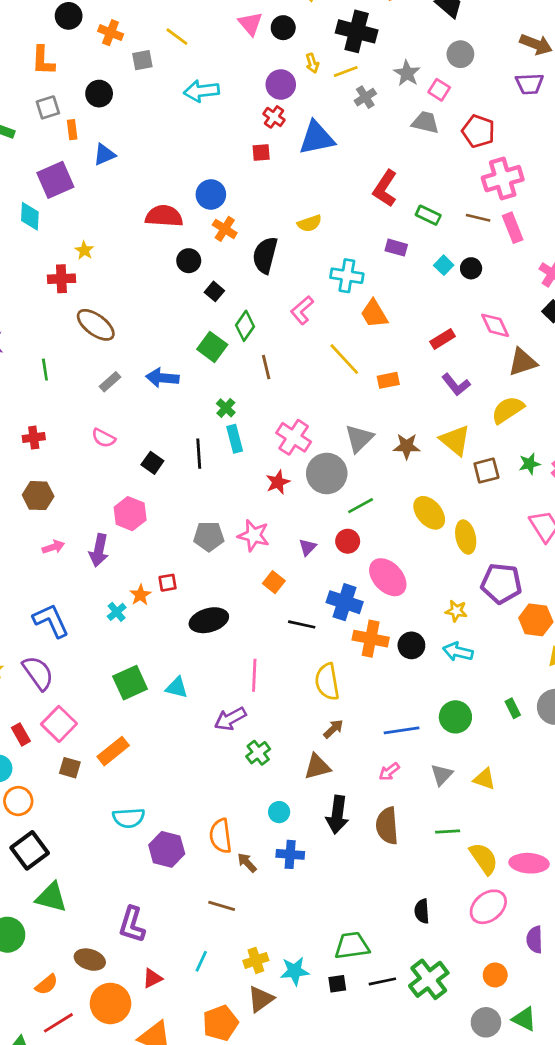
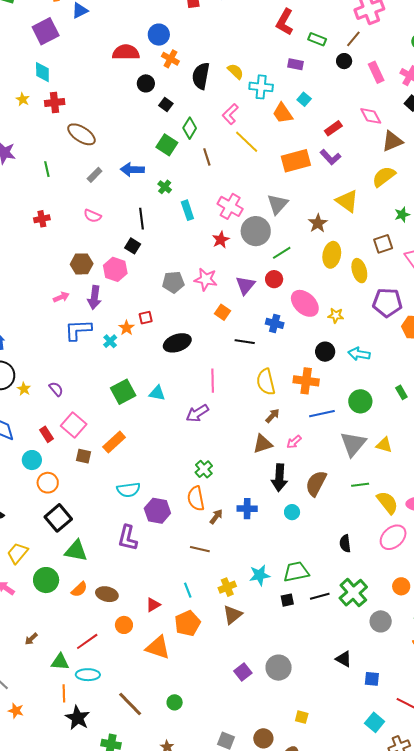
cyan diamond: (30, 216) -> (42, 72), moved
brown line: (478, 218) -> (353, 39), turned -60
yellow semicircle: (309, 223) -> (236, 71), moved, turned -114
pink rectangle: (513, 228) -> (376, 72), moved
yellow star: (84, 250) -> (23, 99), moved
cyan square: (444, 265) -> (304, 99), moved
black circle: (471, 268) -> (344, 61), moved
yellow line: (344, 359) -> (247, 142), moved
orange rectangle: (388, 380) -> (296, 161), size x1.8
purple L-shape: (456, 385) -> (330, 157), moved
green cross: (226, 408) -> (165, 187), moved
brown star: (407, 446) -> (318, 223), moved, turned -30
black line: (199, 454) -> (141, 219), moved
black square: (152, 463) -> (133, 246), moved
brown square: (486, 471) -> (383, 244), moved
brown hexagon: (38, 496) -> (82, 264), moved
yellow ellipse: (429, 513) -> (332, 255), turned 55
purple triangle: (308, 547) -> (245, 285), size x1.5
blue cross: (345, 602) -> (275, 323), size x0.7
yellow star: (456, 611) -> (336, 315), moved
blue L-shape: (51, 621) -> (78, 330), moved, turned -64
orange cross: (371, 639) -> (306, 381), moved
purple semicircle: (38, 673) -> (56, 389), size x0.6
green cross: (258, 753) -> (204, 469), moved
pink arrow: (389, 772) -> (294, 442), moved
gray triangle: (442, 775) -> (353, 444), size x1.6
cyan circle: (279, 812) -> (292, 512), moved
brown semicircle: (387, 826) -> (316, 483), turned 36
brown arrow: (247, 863) -> (216, 517), turned 84
purple L-shape: (132, 925) -> (128, 538), moved
cyan line: (201, 961) -> (188, 590), turned -42
cyan star: (295, 971) -> (260, 575), moved
orange semicircle: (47, 985) -> (79, 589), moved
orange circle: (110, 1003) -> (124, 625), size x0.6
gray circle: (486, 1022) -> (381, 621), moved
orange pentagon: (220, 1023) -> (187, 623), moved

